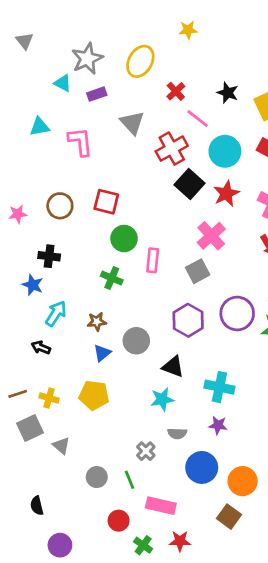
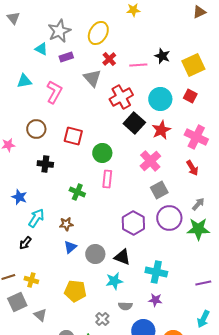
red cross: (176, 91) -> (109, 59), moved
pink line: (198, 119) -> (138, 65), moved, turned -42
pink L-shape: (80, 142) -> (54, 92), turned 35
brown circle: (60, 206) -> (36, 129), moved
green circle: (124, 239) -> (102, 153), moved
black cross: (49, 256) -> (45, 164), moved
gray square: (198, 271) -> (159, 190), moved
gray circle: (136, 341) -> (95, 254), moved
black arrow: (41, 348) -> (25, 243), turned -72
yellow pentagon: (94, 395) -> (75, 291), moved

